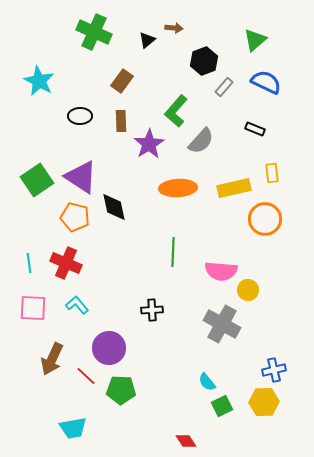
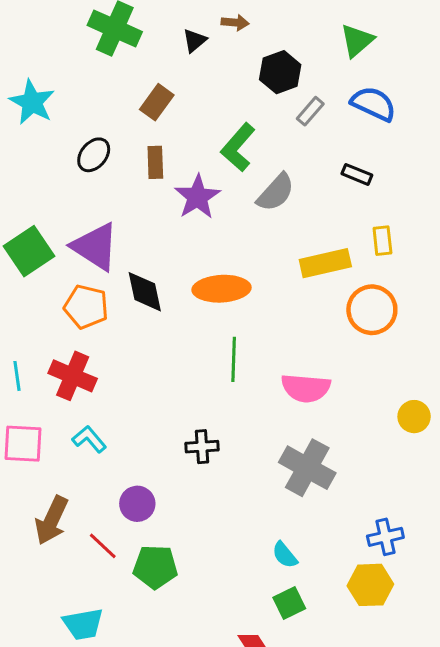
black ellipse: (80, 116) -> (94, 155), turned -50
orange ellipse: (178, 188) -> (222, 289), moved
yellow circle: (248, 290) -> (414, 417), moved
purple circle: (109, 348) -> (137, 504), size x0.7
green square: (222, 406) -> (289, 603), moved

